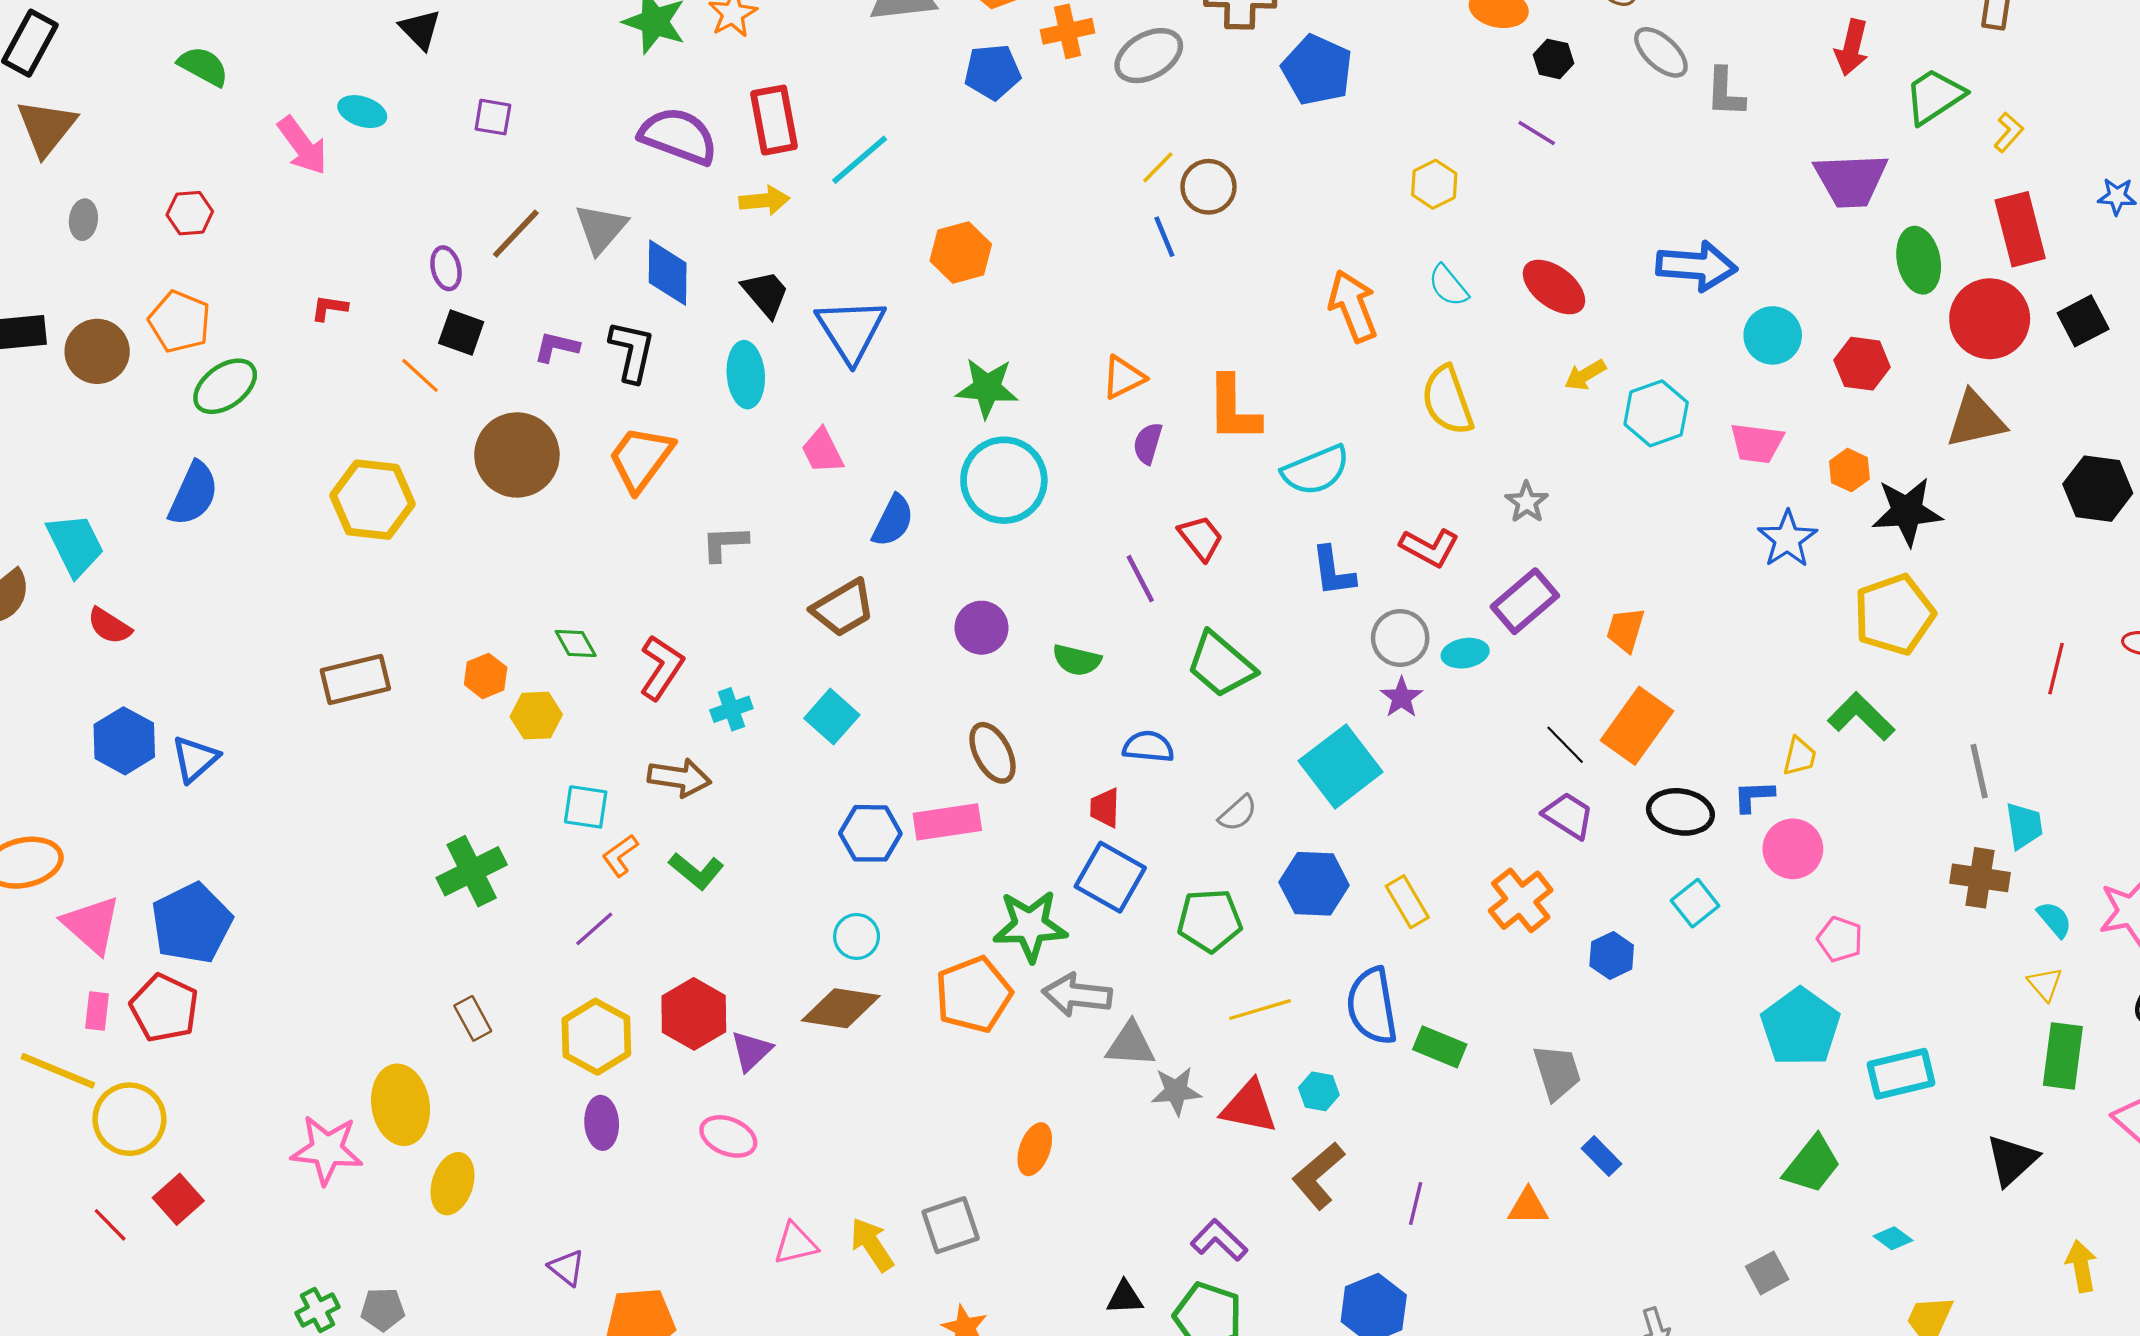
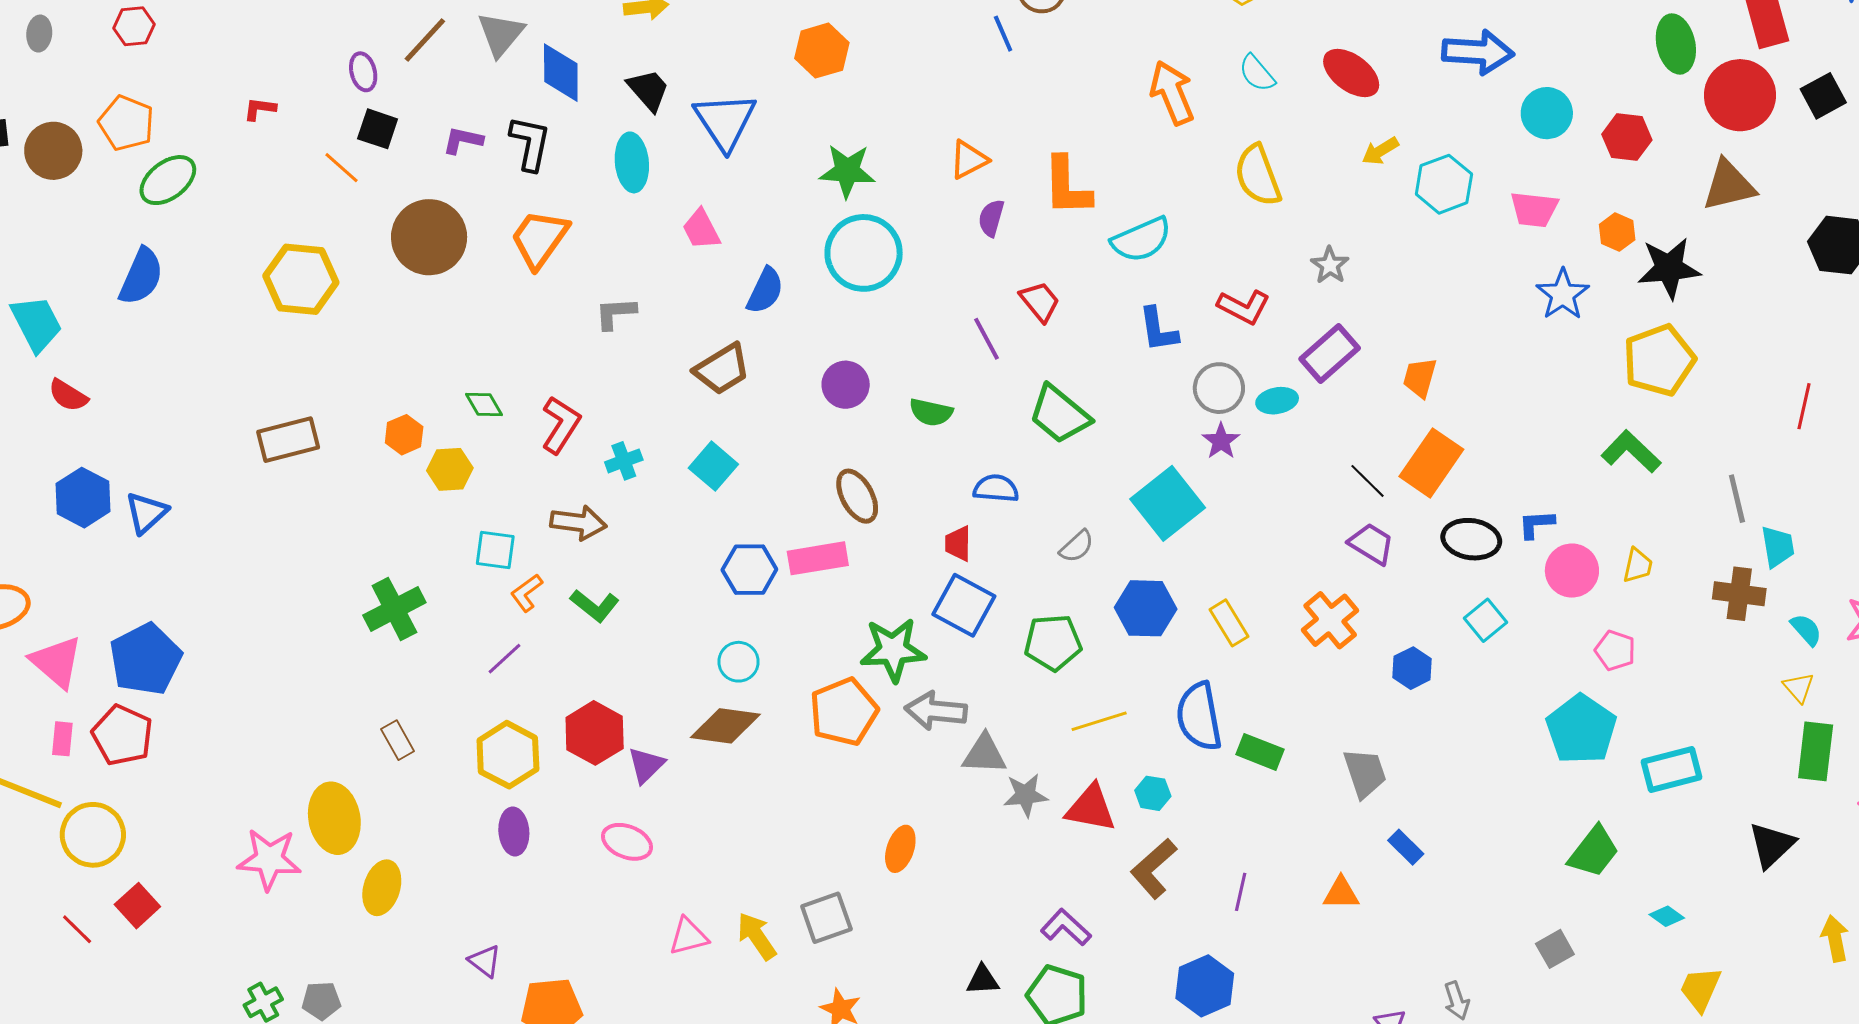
yellow trapezoid: (1800, 756) -> (1638, 565), moved

